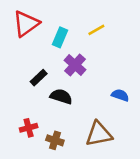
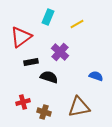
red triangle: (26, 24) -> (21, 37), moved
cyan rectangle: (60, 37) -> (48, 17), moved
black rectangle: (39, 78) -> (31, 62), turned 32

